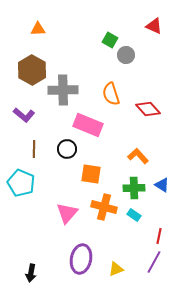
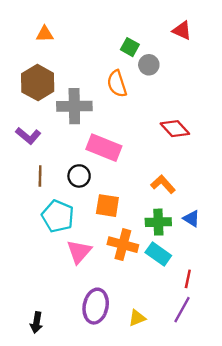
orange semicircle: (111, 94) -> (117, 84), moved
cyan pentagon: (21, 183) -> (58, 216), moved
cyan rectangle: (134, 215) -> (158, 254), size x1.5

